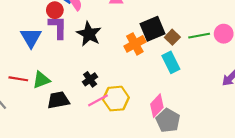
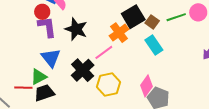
blue triangle: (31, 38) -> (51, 58), moved
red line: (18, 79) -> (23, 88), moved
black cross: (90, 79) -> (83, 70), size x1.6
black trapezoid: (58, 100) -> (44, 93), moved
pink line: (98, 100) -> (104, 52), moved

